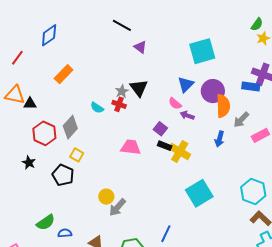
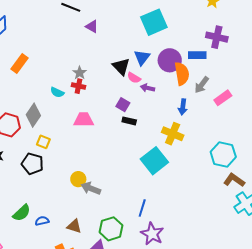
blue rectangle: (251, 87) -> (197, 55), moved
black triangle: (139, 88) -> (121, 67), moved
pink trapezoid: (131, 147) -> (84, 120), moved
yellow cross: (180, 152) -> (173, 134), moved
cyan square: (199, 193) -> (154, 161), moved
gray arrow: (117, 207) -> (91, 188), turned 78

